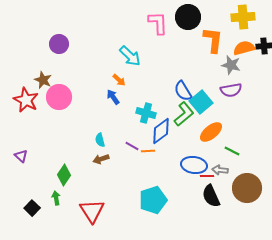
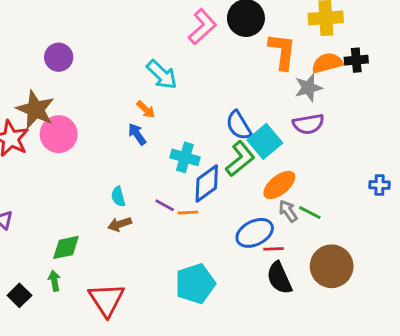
pink L-shape: (158, 23) -> (202, 27), turned 50
gray star: (231, 65) -> (308, 88), turned -30
brown star: (43, 80) -> (35, 109), size x1.5
blue ellipse: (194, 165) -> (255, 233), turned -35
gray arrow: (220, 170) -> (288, 211), moved, turned 49
green diamond: (64, 175) -> (66, 247), turned 45

